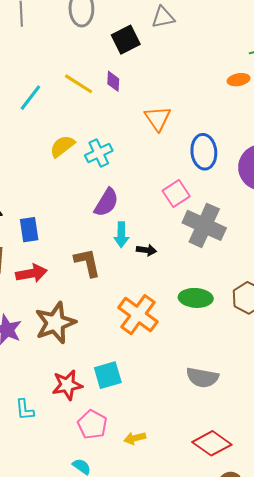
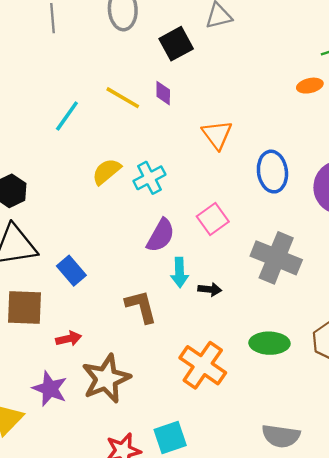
pink square: (176, 193) -> (213, 219), moved
blue rectangle: (29, 230) -> (71, 271), turned -30
red arrow: (31, 273) -> (69, 339), moved, size x0.7

